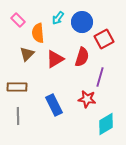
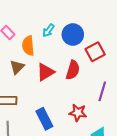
purple line: (100, 77) -> (102, 91), moved

